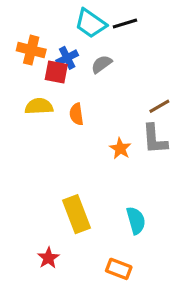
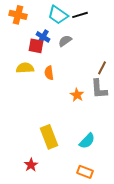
orange cross: (31, 50) -> (18, 15), moved
blue cross: (67, 58) -> (43, 37), turned -32
brown line: (159, 106) -> (102, 68), turned -32
cyan semicircle: (136, 220) -> (87, 141), turned 60
orange rectangle: (119, 269) -> (85, 172), moved

